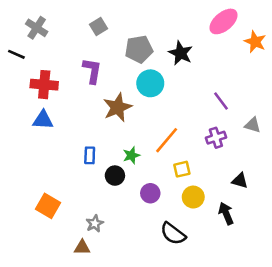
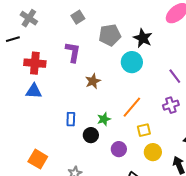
black line: (16, 54) -> (13, 39), turned -40
cyan circle: (150, 83) -> (132, 62), moved
brown star: (117, 107) -> (93, 81), size x0.7

